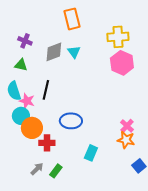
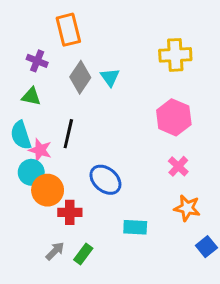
orange rectangle: (72, 19) -> (68, 30), moved
gray diamond: (54, 52) -> (80, 77), turned -35
pink hexagon: (122, 63) -> (174, 117), moved
blue ellipse: (71, 121) -> (105, 180), turned 40
pink cross: (127, 126) -> (178, 166), moved
cyan rectangle: (91, 153) -> (135, 227), turned 70

